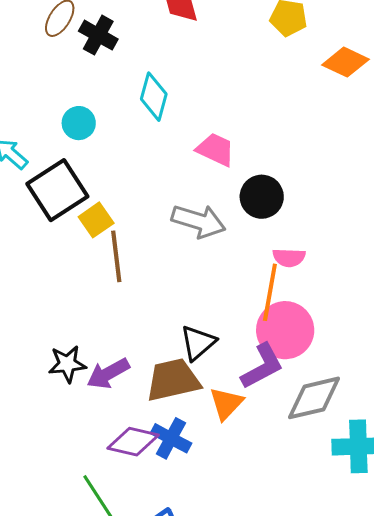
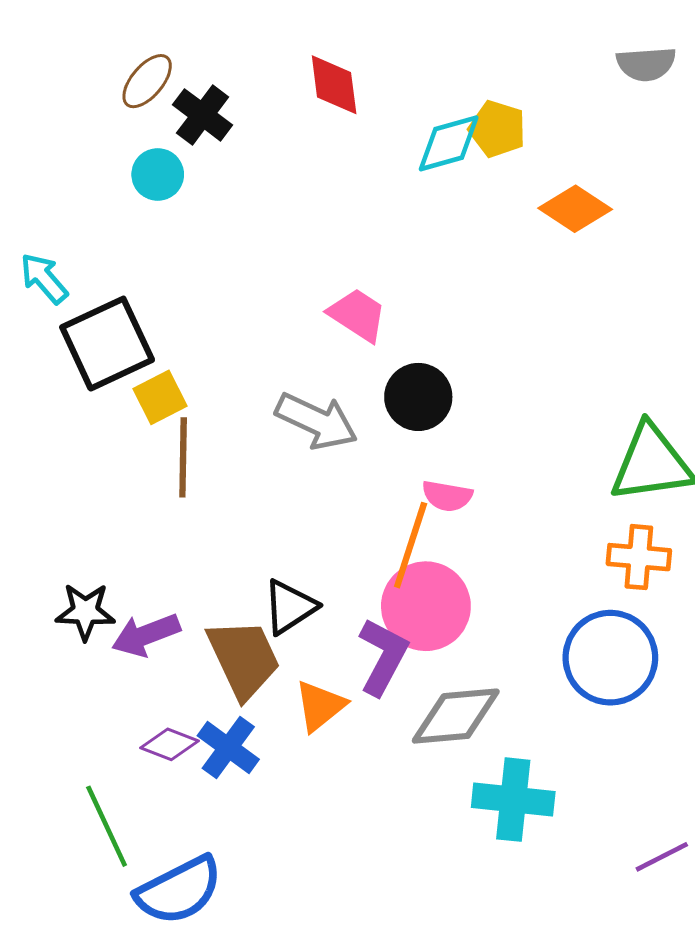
cyan diamond: (154, 97) -> (449, 143), moved, turned 51
cyan circle: (79, 123) -> (158, 174), moved
purple L-shape: (262, 366) -> (383, 657), turned -42
brown trapezoid: (173, 380) -> (244, 659), turned 70
purple diamond: (133, 442) -> (170, 744), size x0.7

